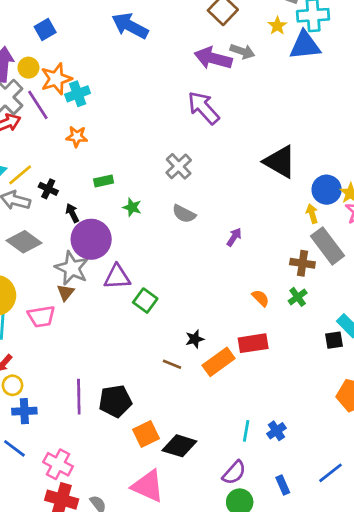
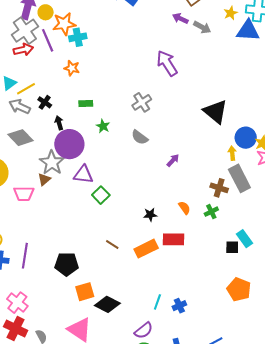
purple arrow: (213, 58) -> (180, 19), moved, size x0.6
black star: (195, 339) -> (150, 215), moved
purple line: (79, 397) -> (25, 256), moved

